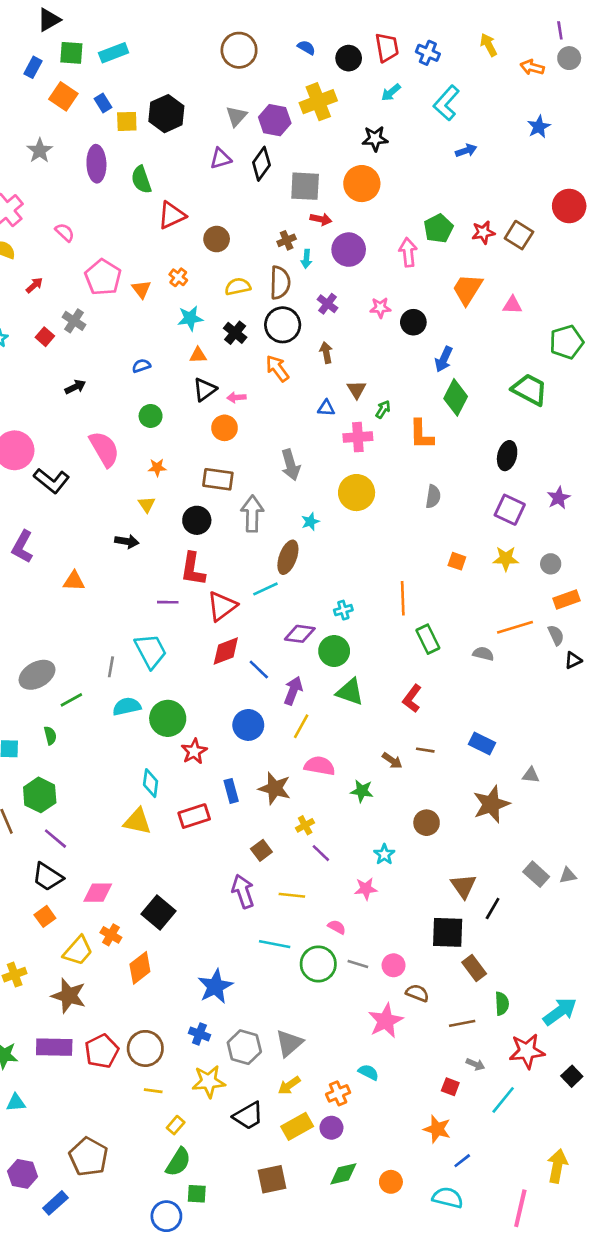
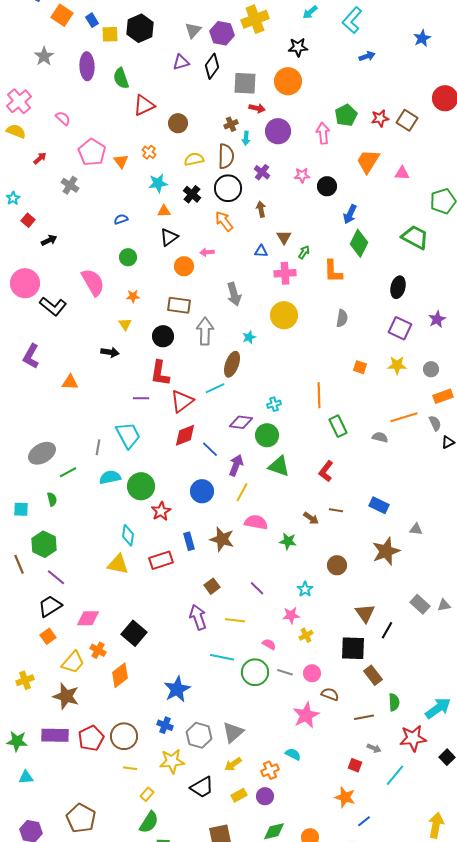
red square: (45, 337) -> (28, 220), moved
black arrow: (75, 387) -> (49, 240), moved
pink arrow: (236, 397) -> (207, 252), moved
yellow cross: (305, 825) -> (306, 635), moved
black trapezoid: (48, 877) -> (50, 606), turned 115
yellow rectangle: (297, 1126) -> (239, 795), size x0.7

